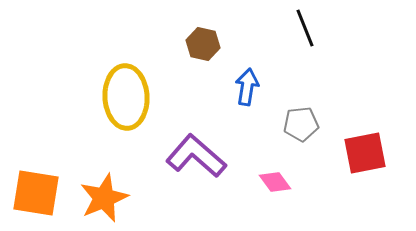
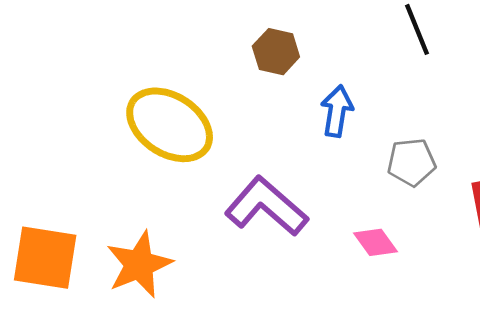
yellow ellipse: (126, 97) -> (170, 125), turned -54

